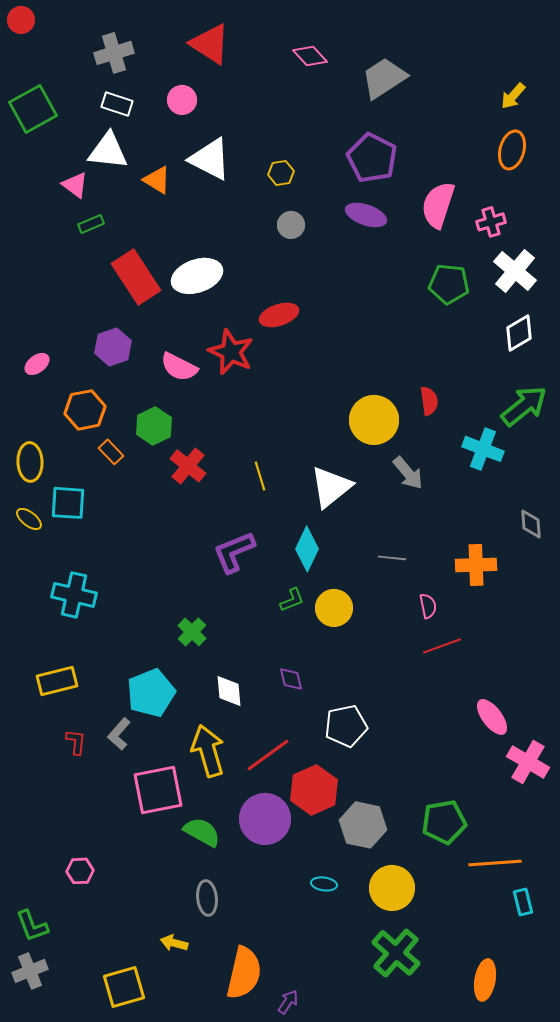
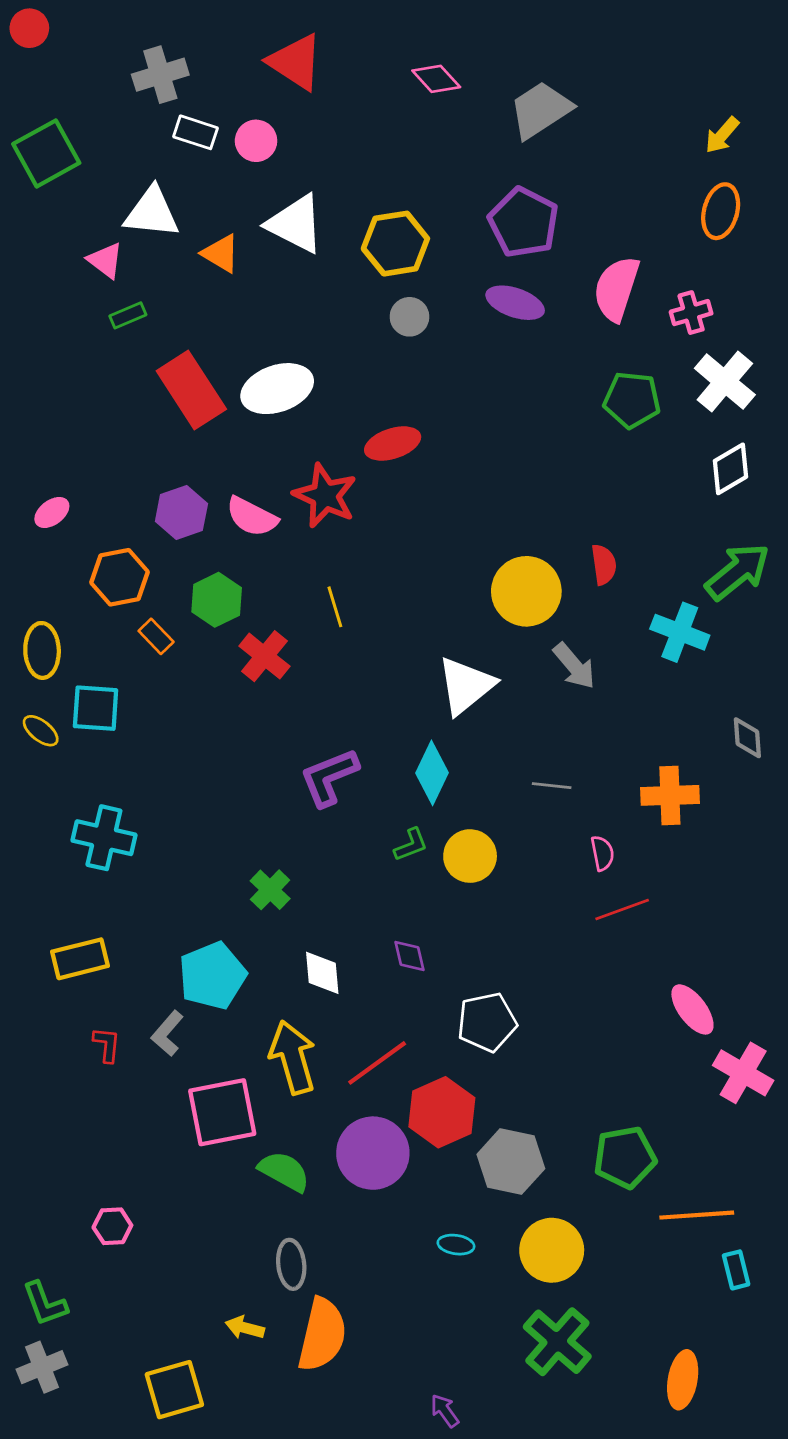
white rectangle: (117, 104) -> (195, 132), moved
yellow hexagon: (281, 173) -> (395, 244), size x1.8
purple hexagon: (113, 347) -> (181, 512), moved
yellow line: (260, 476) -> (335, 607), moved
orange semicircle: (244, 973) -> (322, 1335), moved
purple arrow: (288, 1002) -> (445, 1411), moved, turned -70

